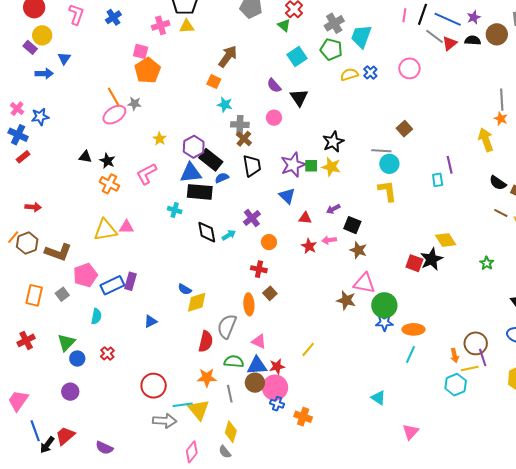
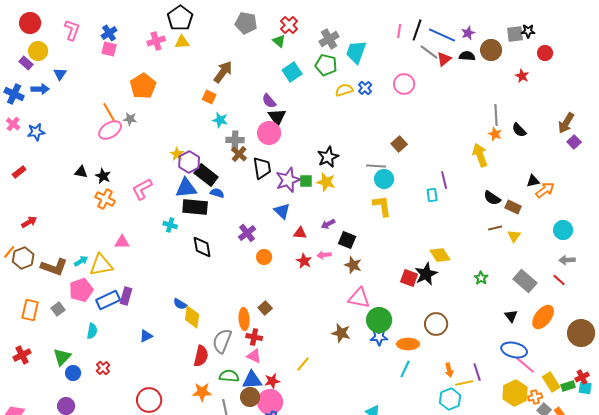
pink square: (141, 51) -> (109, 49), moved
black triangle: (299, 98) -> (277, 117), moved
pink circle: (274, 118) -> (269, 133), size x1.5
blue cross: (18, 135) -> (14, 94), moved
yellow star: (160, 139) -> (177, 154), moved
black trapezoid: (252, 166) -> (262, 168), moved
blue semicircle: (222, 178) -> (217, 193), turned 40
red arrow: (33, 207) -> (29, 222), turned -35
brown line: (501, 213) -> (495, 228), turned -40
yellow triangle: (105, 230) -> (101, 265), moved
cyan arrow: (229, 235) -> (81, 261), moved
red cross: (259, 269) -> (254, 337), moved
brown star: (346, 300) -> (341, 333), moved
yellow diamond: (197, 302) -> (192, 317), turned -65
brown circle: (476, 343) -> (436, 324), moved

